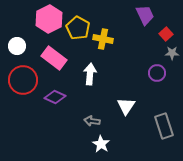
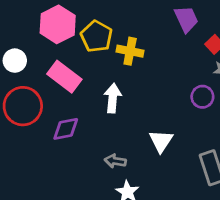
purple diamond: (55, 97) -> (66, 129), turned -35

